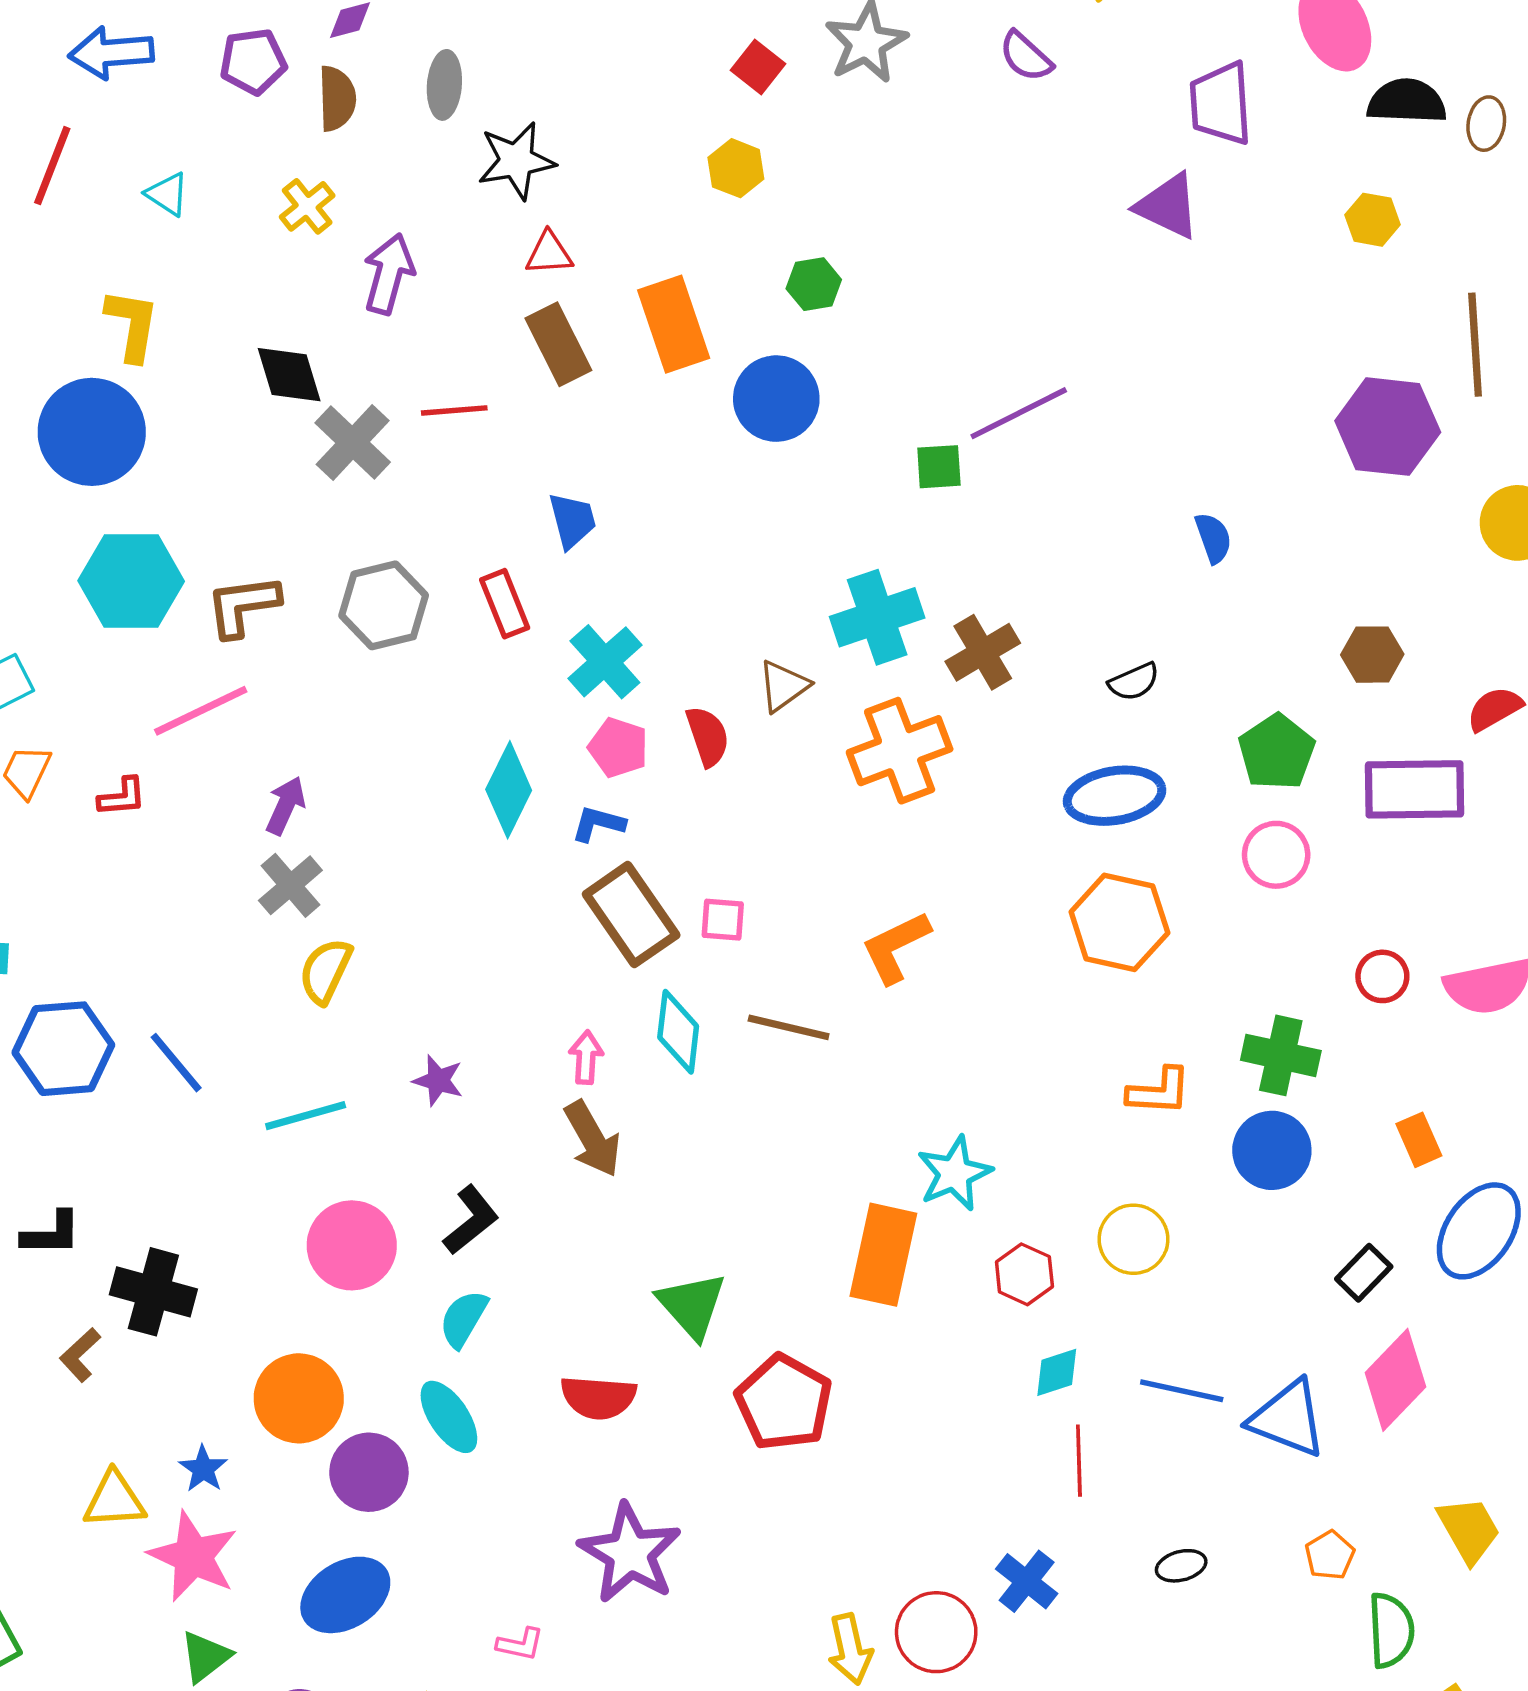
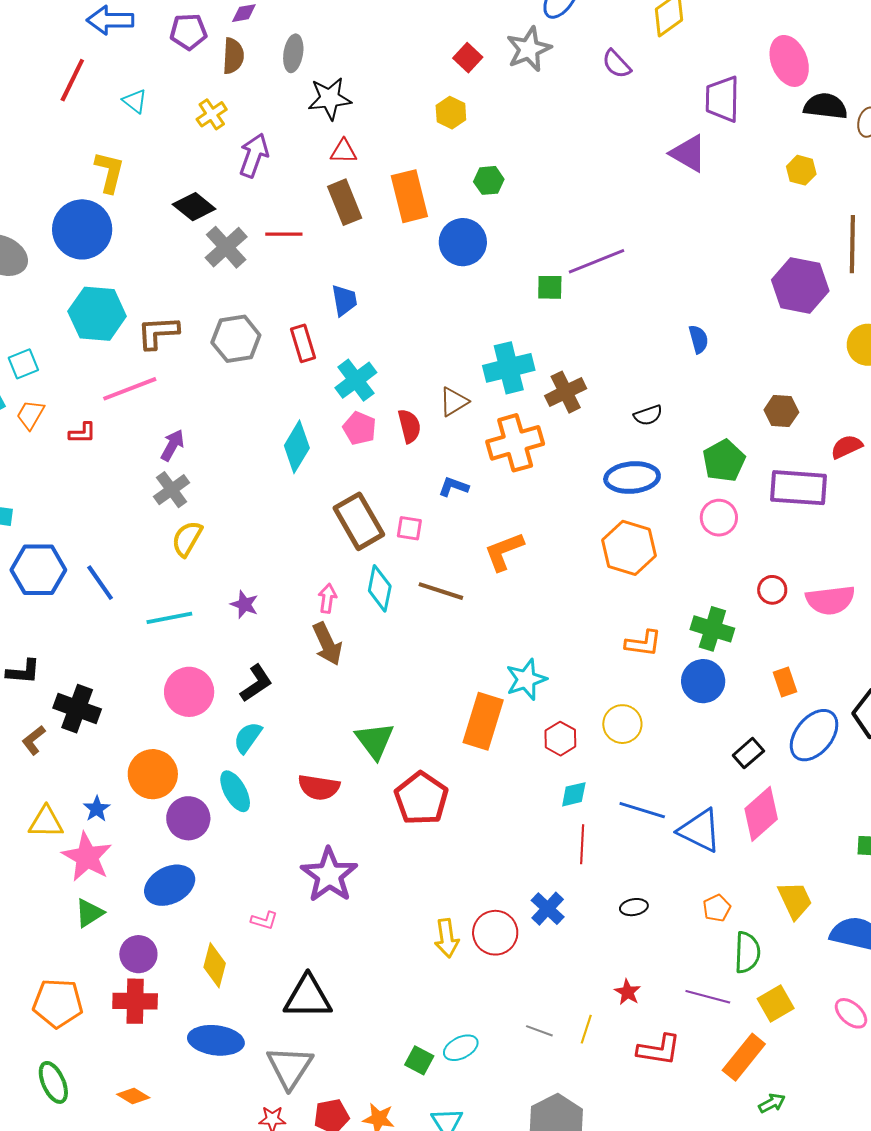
black diamond: (289, 375) -> (194, 207), turned -39
blue L-shape: (598, 824) -> (453, 487), moved

